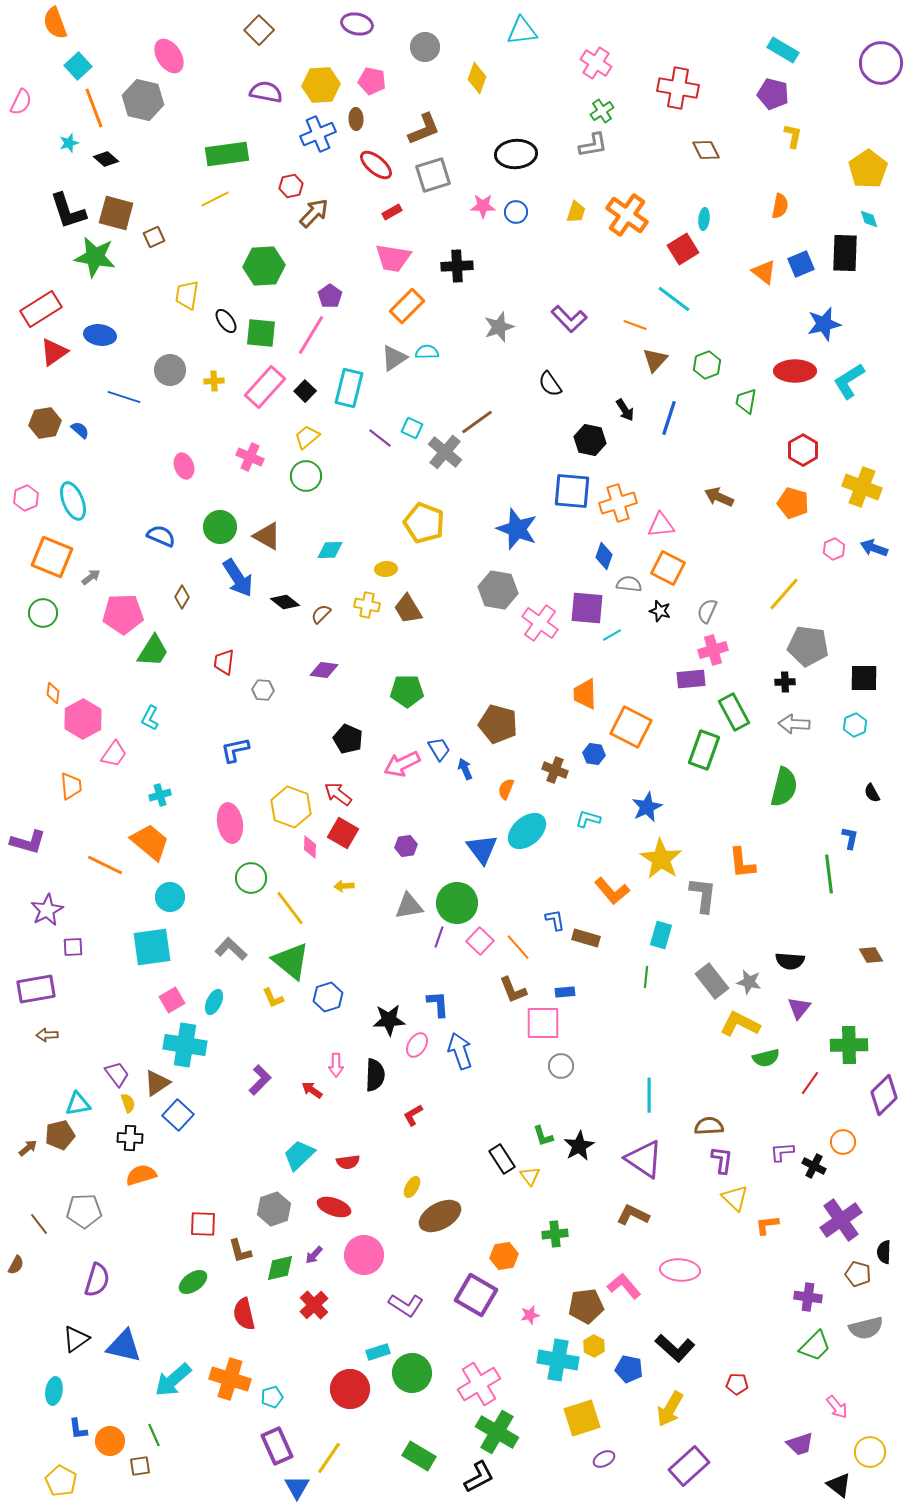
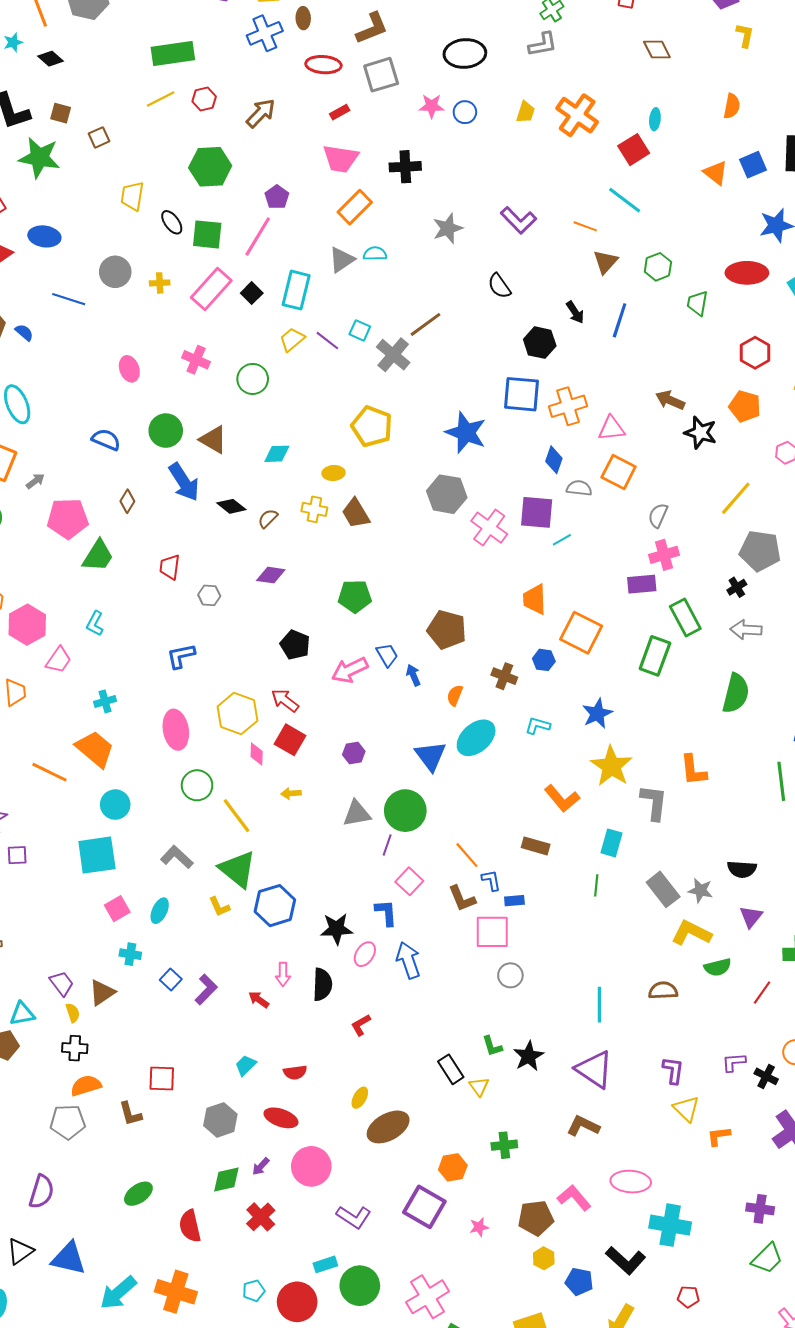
red ellipse: (376, 165) -> (323, 65), turned -36
red hexagon: (291, 186) -> (204, 99), moved
brown square: (116, 213) -> (61, 113), size x0.6
yellow trapezoid: (307, 437) -> (292, 340), moved
black star: (660, 611) -> (700, 433), moved, size x1.5
black cross: (785, 682) -> (737, 587), turned -30
blue L-shape: (555, 920) -> (491, 880), moved
pink square: (480, 941) -> (409, 881), moved
blue hexagon: (328, 997) -> (275, 906), size x1.4
cyan cross: (185, 1045) -> (130, 954), size x0.5
blue square: (178, 1115) -> (171, 979), moved, size x0.7
brown semicircle: (709, 1126) -> (663, 991), moved
cyan trapezoid: (299, 1155) -> (246, 1065), size x0.7
gray pentagon: (84, 1211) -> (68, 1122), moved
red square: (203, 1224) -> (162, 1078), moved
brown L-shape: (240, 1251) -> (130, 1114), moved
cyan cross: (558, 1360) -> (670, 1225), moved
cyan pentagon: (272, 1397) -> (254, 1291), moved

